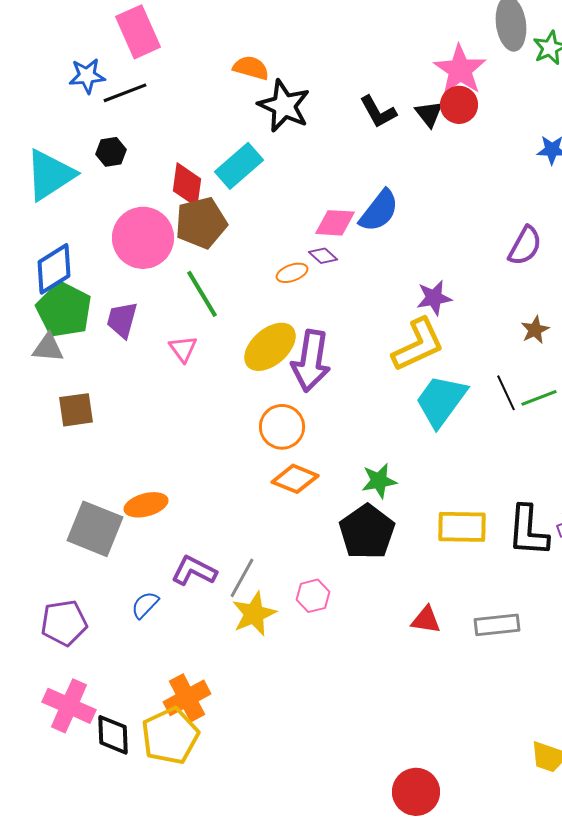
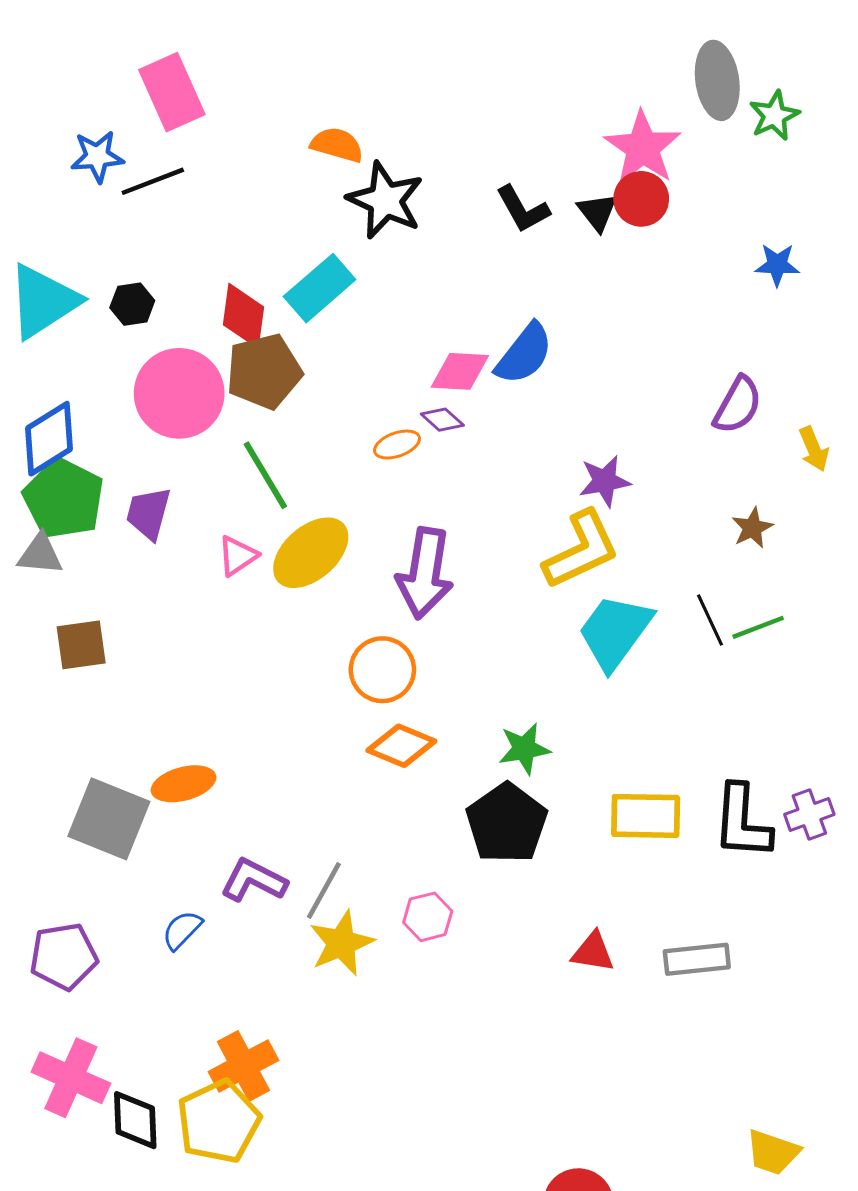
black hexagon: (111, 152) -> (132, 304), moved
yellow ellipse: (270, 347) -> (311, 553), moved
pink triangle: (183, 349) -> (238, 556), turned 32

